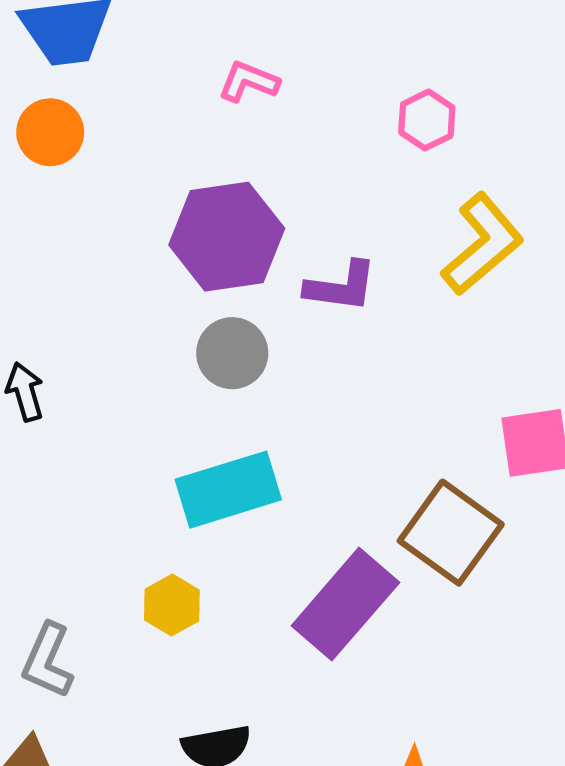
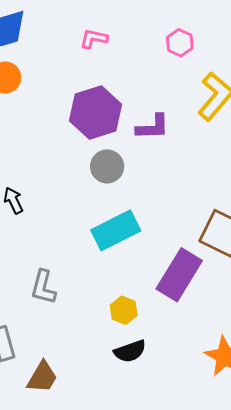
yellow hexagon: (172, 605) -> (124, 310), moved
gray L-shape: (48, 661) -> (43, 287), moved

